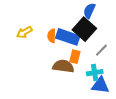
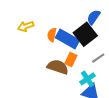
cyan cross: (95, 73) -> (87, 79), turned -35

